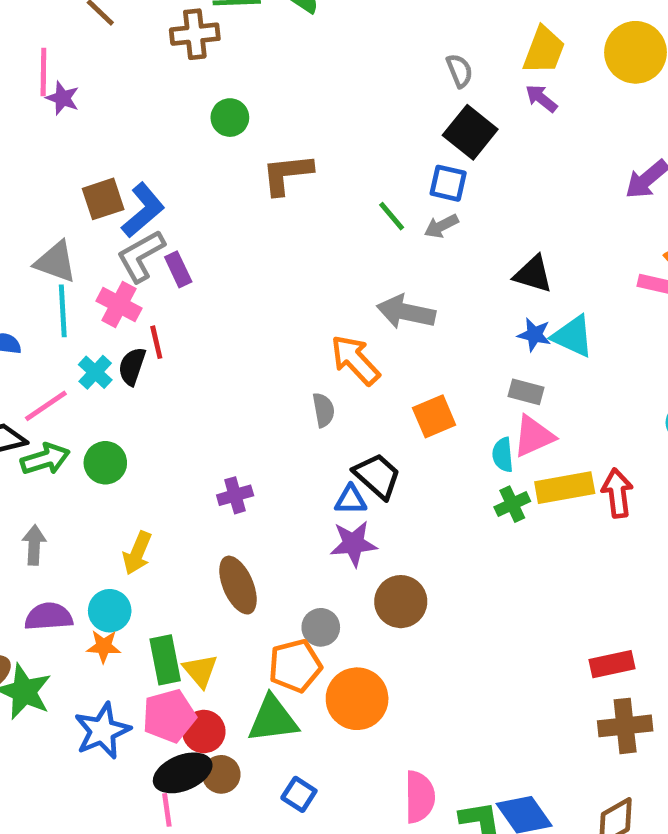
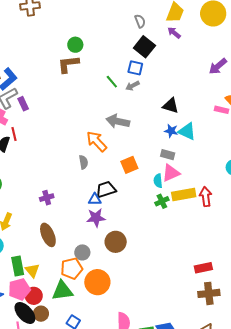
green circle: (230, 118) -> (75, 45), moved
black trapezoid: (377, 476) -> (106, 190), turned -60
black ellipse: (183, 773) -> (25, 313), turned 70

